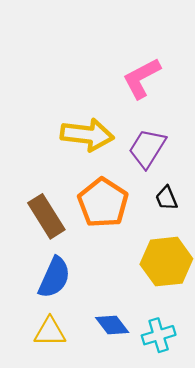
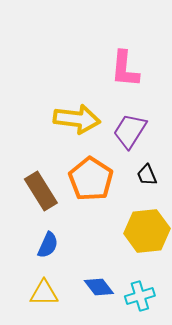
pink L-shape: (142, 78) -> (125, 69), turned -57
blue semicircle: (54, 277) -> (48, 245), size x0.7

